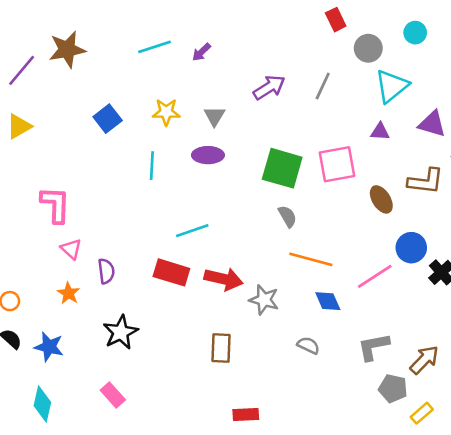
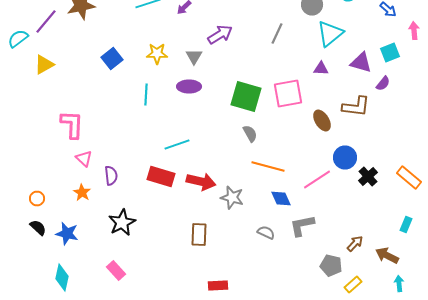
purple arrow: (269, 87) -> (220, 34), moved
gray L-shape: (373, 347) -> (302, 226), moved
brown arrow: (424, 360) -> (355, 244), size x0.7

